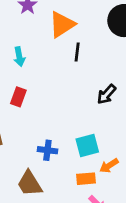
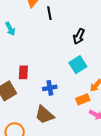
red rectangle: (18, 97) -> (23, 72), moved
cyan square: (87, 145) -> (78, 65), moved

